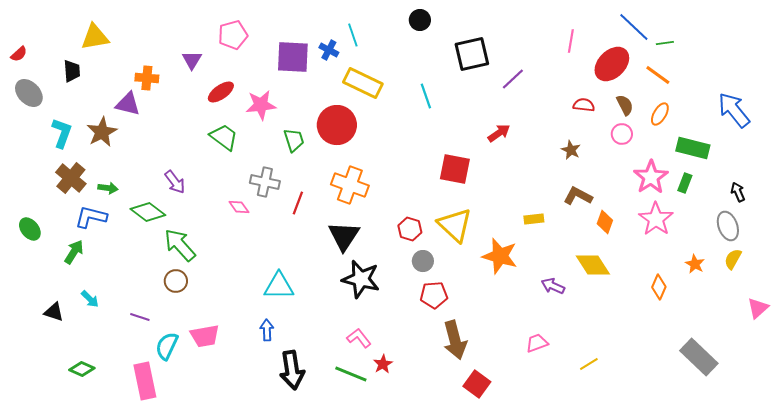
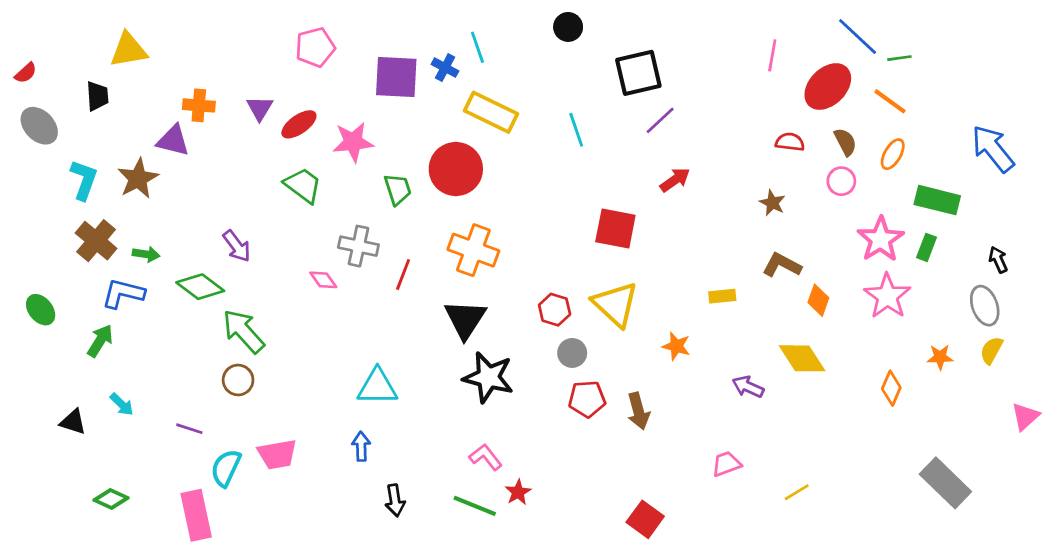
purple triangle: (192, 60) -> (260, 108), moved
purple line: (513, 79) -> (660, 120), moved
orange star: (500, 256) -> (676, 346), size x0.6
orange star: (695, 264) -> (940, 357), turned -30
brown arrow: (455, 340) -> (638, 411), moved, size x0.7
black arrow: (292, 370) -> (395, 500), size x0.6

